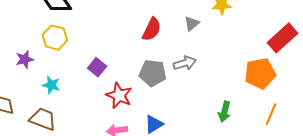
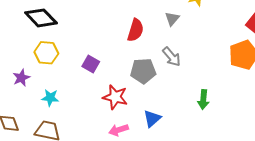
gray arrow: (185, 63) -> (172, 57), turned 75
purple square: (97, 67) -> (91, 64), moved
green arrow: (225, 112) -> (203, 99), moved

